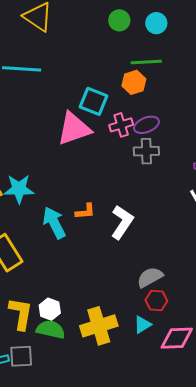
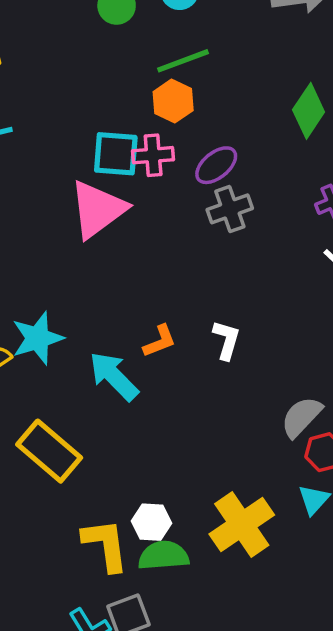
pink cross: (121, 125) -> (153, 155), moved, turned 30
white L-shape: (122, 222) -> (226, 340), size x0.7

